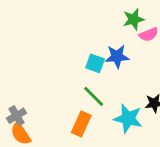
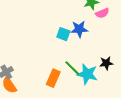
green line: (94, 96) -> (72, 68), moved

